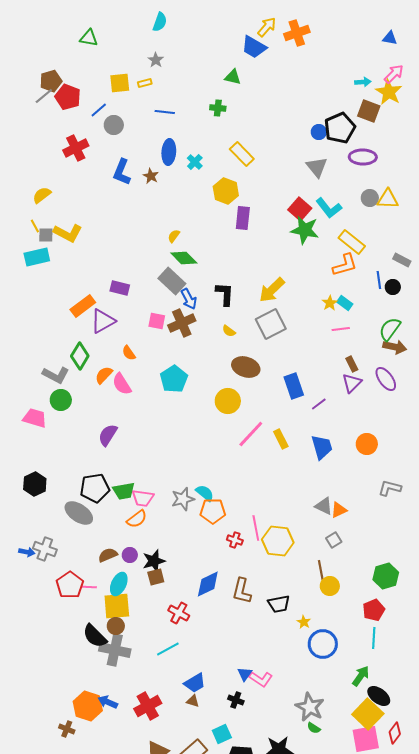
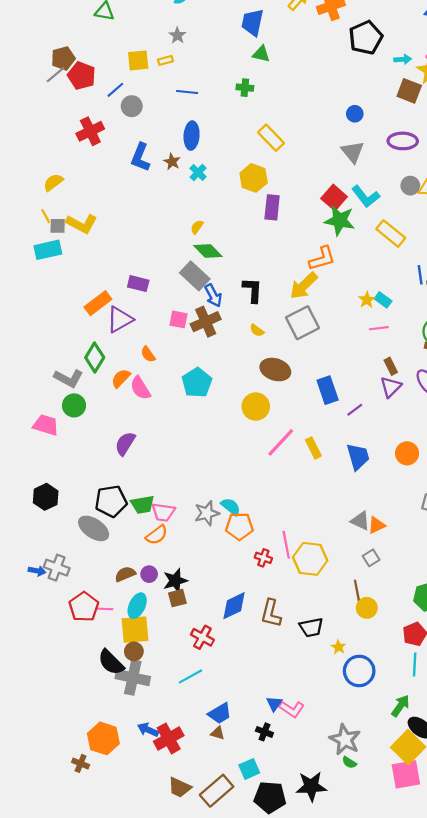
blue trapezoid: (254, 47) -> (252, 22), moved, turned 72
black pentagon: (340, 128) -> (366, 38), moved
cyan cross: (195, 162) -> (198, 173), moved
orange L-shape: (345, 265) -> (322, 259), moved
blue arrow: (108, 702) -> (148, 730), moved

